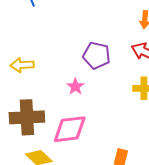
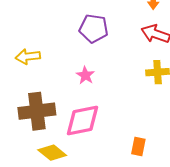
purple pentagon: (97, 55) -> (94, 29), moved

